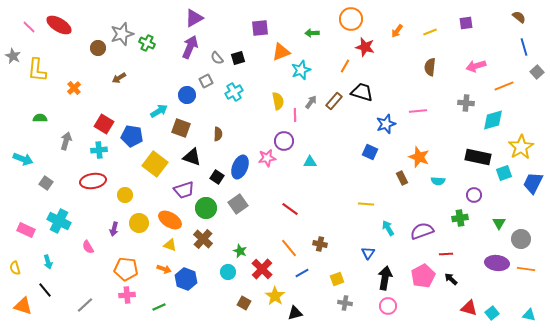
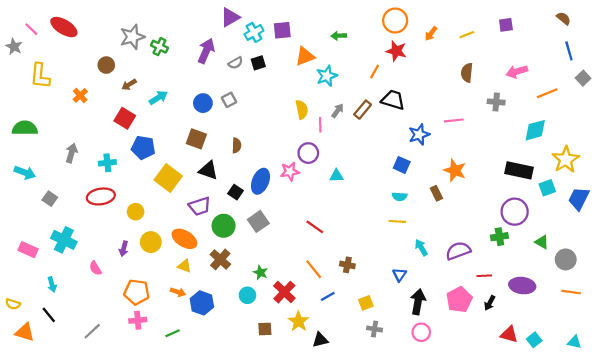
purple triangle: (194, 18) -> (230, 17), moved
orange circle: (351, 19) -> (395, 21), moved
brown circle: (98, 48) -> (106, 65), moved
gray star: (13, 56) -> (14, 47), moved
gray semicircle: (217, 58) -> (236, 63), turned -80
gray square: (206, 81) -> (229, 100), moved
cyan cross: (234, 92) -> (254, 32), moved
gray cross: (466, 103) -> (496, 102), moved
cyan arrow: (159, 111) -> (158, 98), moved
green semicircle: (40, 118) -> (25, 128), moved, size x1.6
red square: (104, 124) -> (125, 118), moved
cyan semicircle: (438, 181) -> (400, 196), moved
purple circle: (474, 195) -> (515, 212), size x1.6
green triangle: (499, 223) -> (542, 242), turned -32
purple ellipse: (497, 263) -> (522, 286), moved
yellow semicircle: (15, 268) -> (13, 304), moved, turned -56
black arrow: (451, 279) -> (490, 303), turned -104
brown square: (244, 303) -> (265, 329), turned -32

